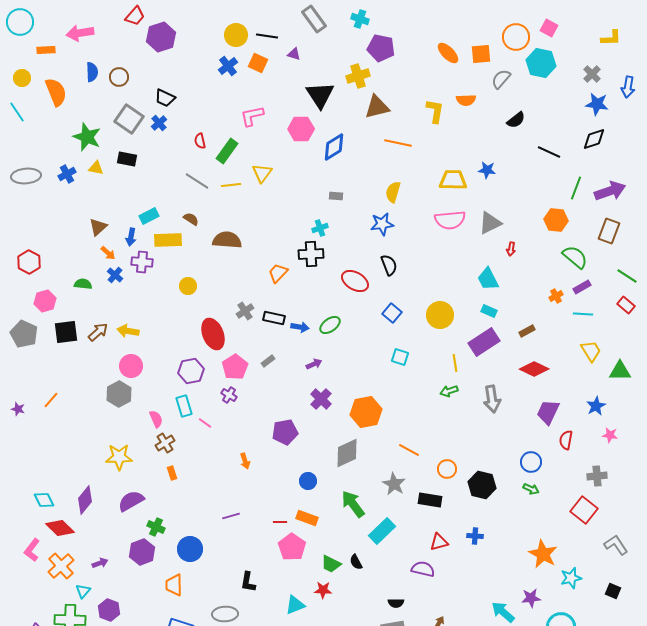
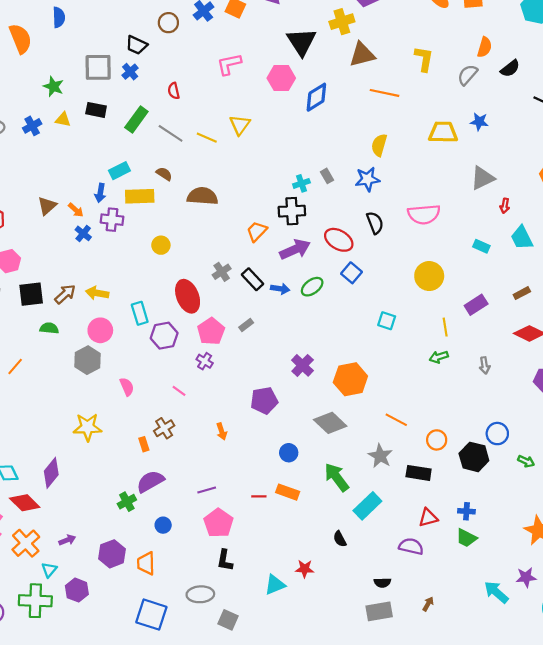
brown circle: (119, 77) -> (168, 23), moved
gray semicircle: (501, 79) -> (468, 75), moved
orange semicircle: (466, 100) -> (485, 47), moved, turned -72
gray square: (129, 119) -> (98, 67), turned -36
green star: (87, 137) -> (53, 87), size x0.7
green rectangle: (227, 151) -> (136, 120), moved
yellow line: (231, 185) -> (207, 138), turned 30
gray rectangle: (336, 196) -> (327, 176), moved, turned 56
pink semicircle: (450, 220) -> (424, 214), moved
brown triangle: (98, 227) -> (47, 206), moved
cyan trapezoid: (488, 279) -> (522, 238), moved
green semicircle: (83, 284) -> (49, 328), moved
cyan rectangle: (489, 311) -> (481, 246), moved
blue square: (392, 313) -> (351, 273), moved
black rectangle: (274, 318) -> (252, 279), turned 35
purple rectangle: (484, 342) -> (476, 305), size x0.7
purple arrow: (314, 364) -> (295, 249), moved, size x1.8
gray arrow: (492, 399) -> (485, 365), size x0.6
cyan rectangle: (184, 406) -> (140, 313), moved
brown cross: (165, 443) -> (164, 428), moved
gray diamond: (347, 453) -> (330, 423), turned 68
blue circle: (531, 462) -> (497, 434), moved
purple semicircle: (131, 501) -> (150, 481), moved
green cross: (156, 527) -> (127, 502), turned 36
pink pentagon: (292, 547) -> (218, 523), moved
blue circle: (190, 549) -> (163, 525), size x0.6
purple hexagon: (142, 552) -> (112, 554), moved
green trapezoid: (331, 564) -> (466, 538), moved

